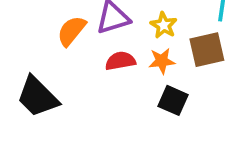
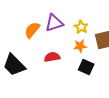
red semicircle: (120, 61) -> (52, 57), moved

